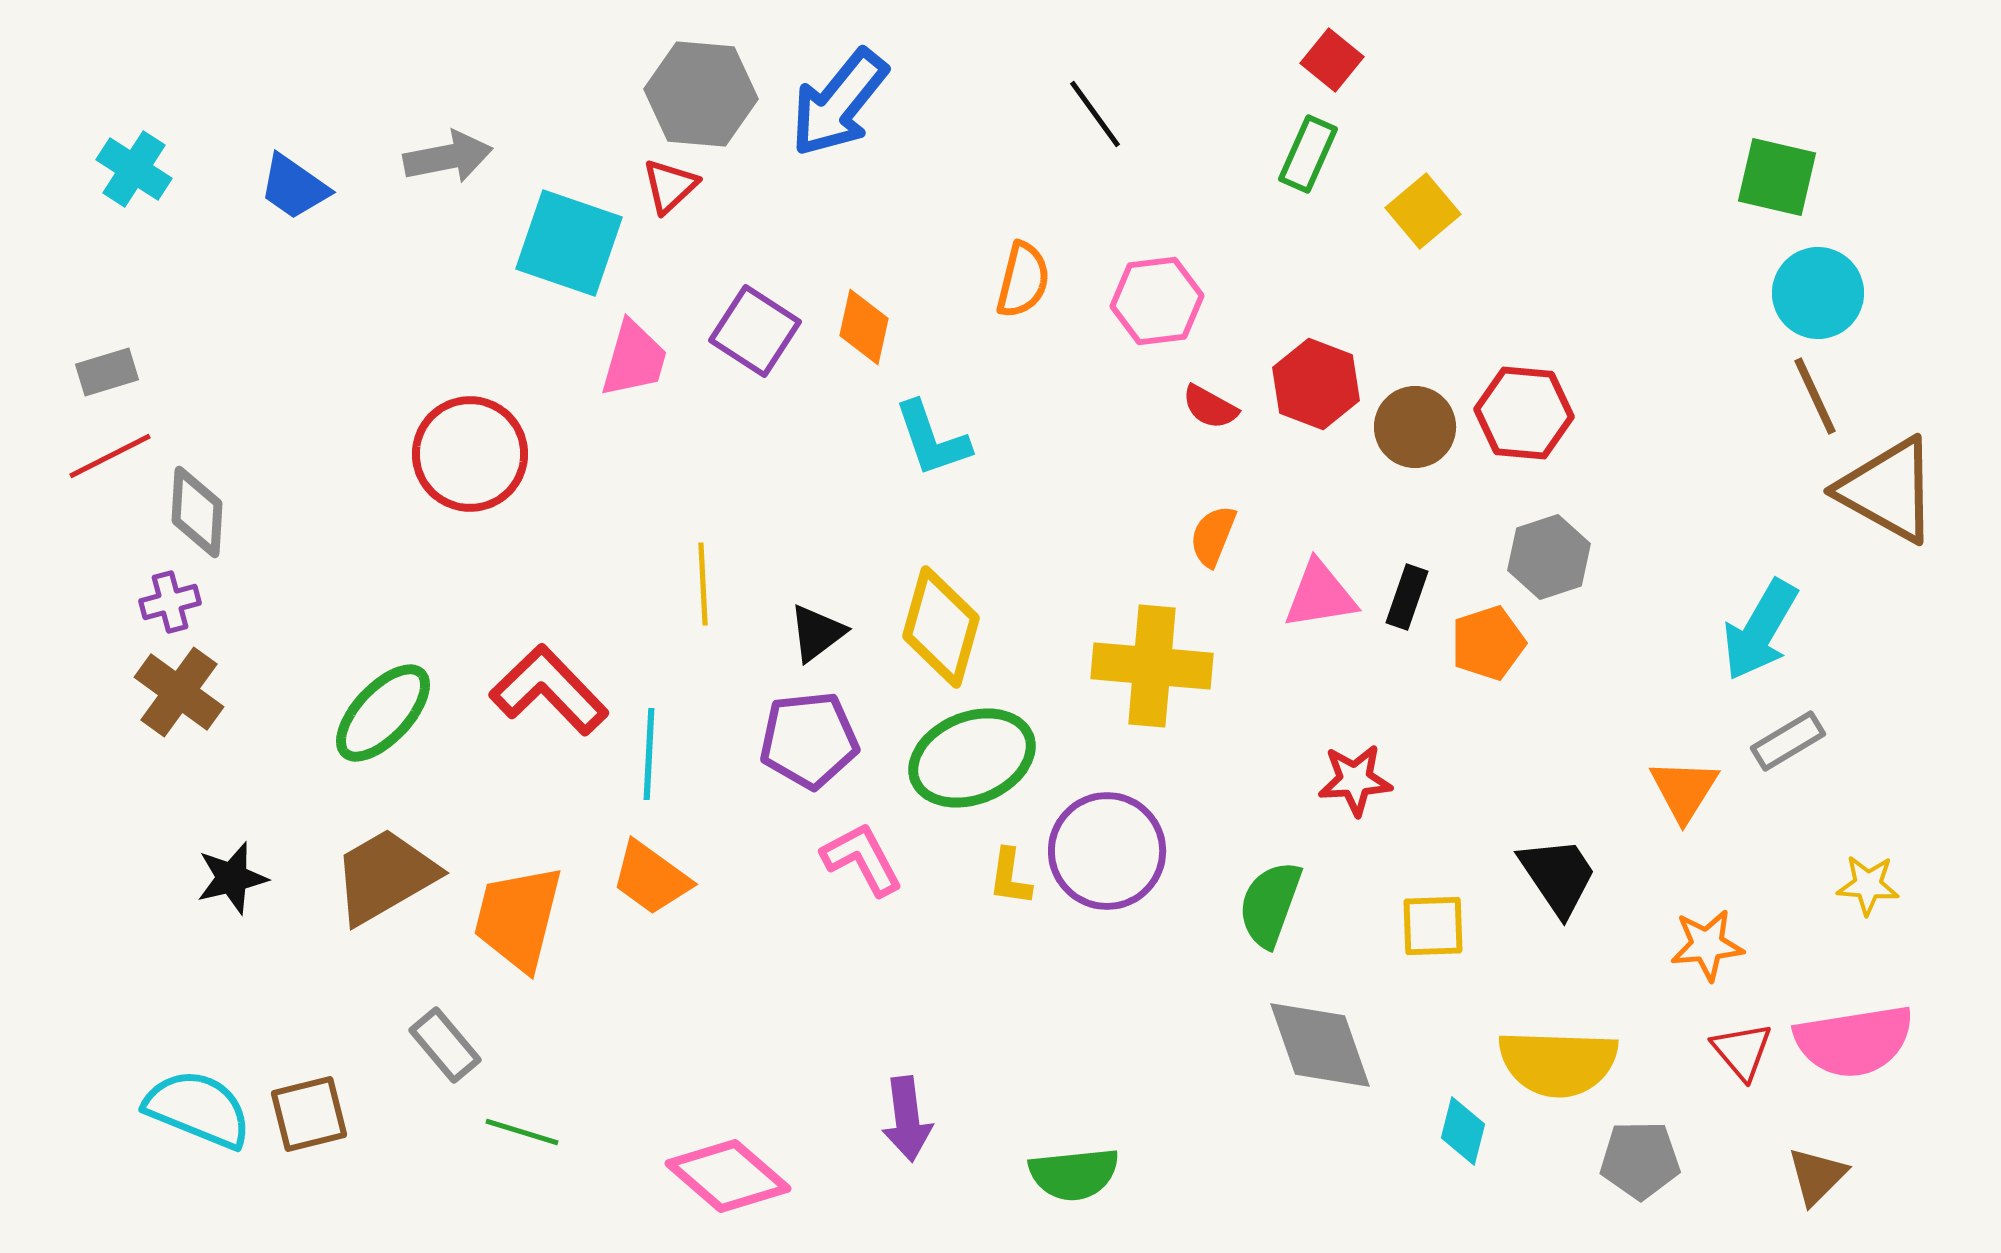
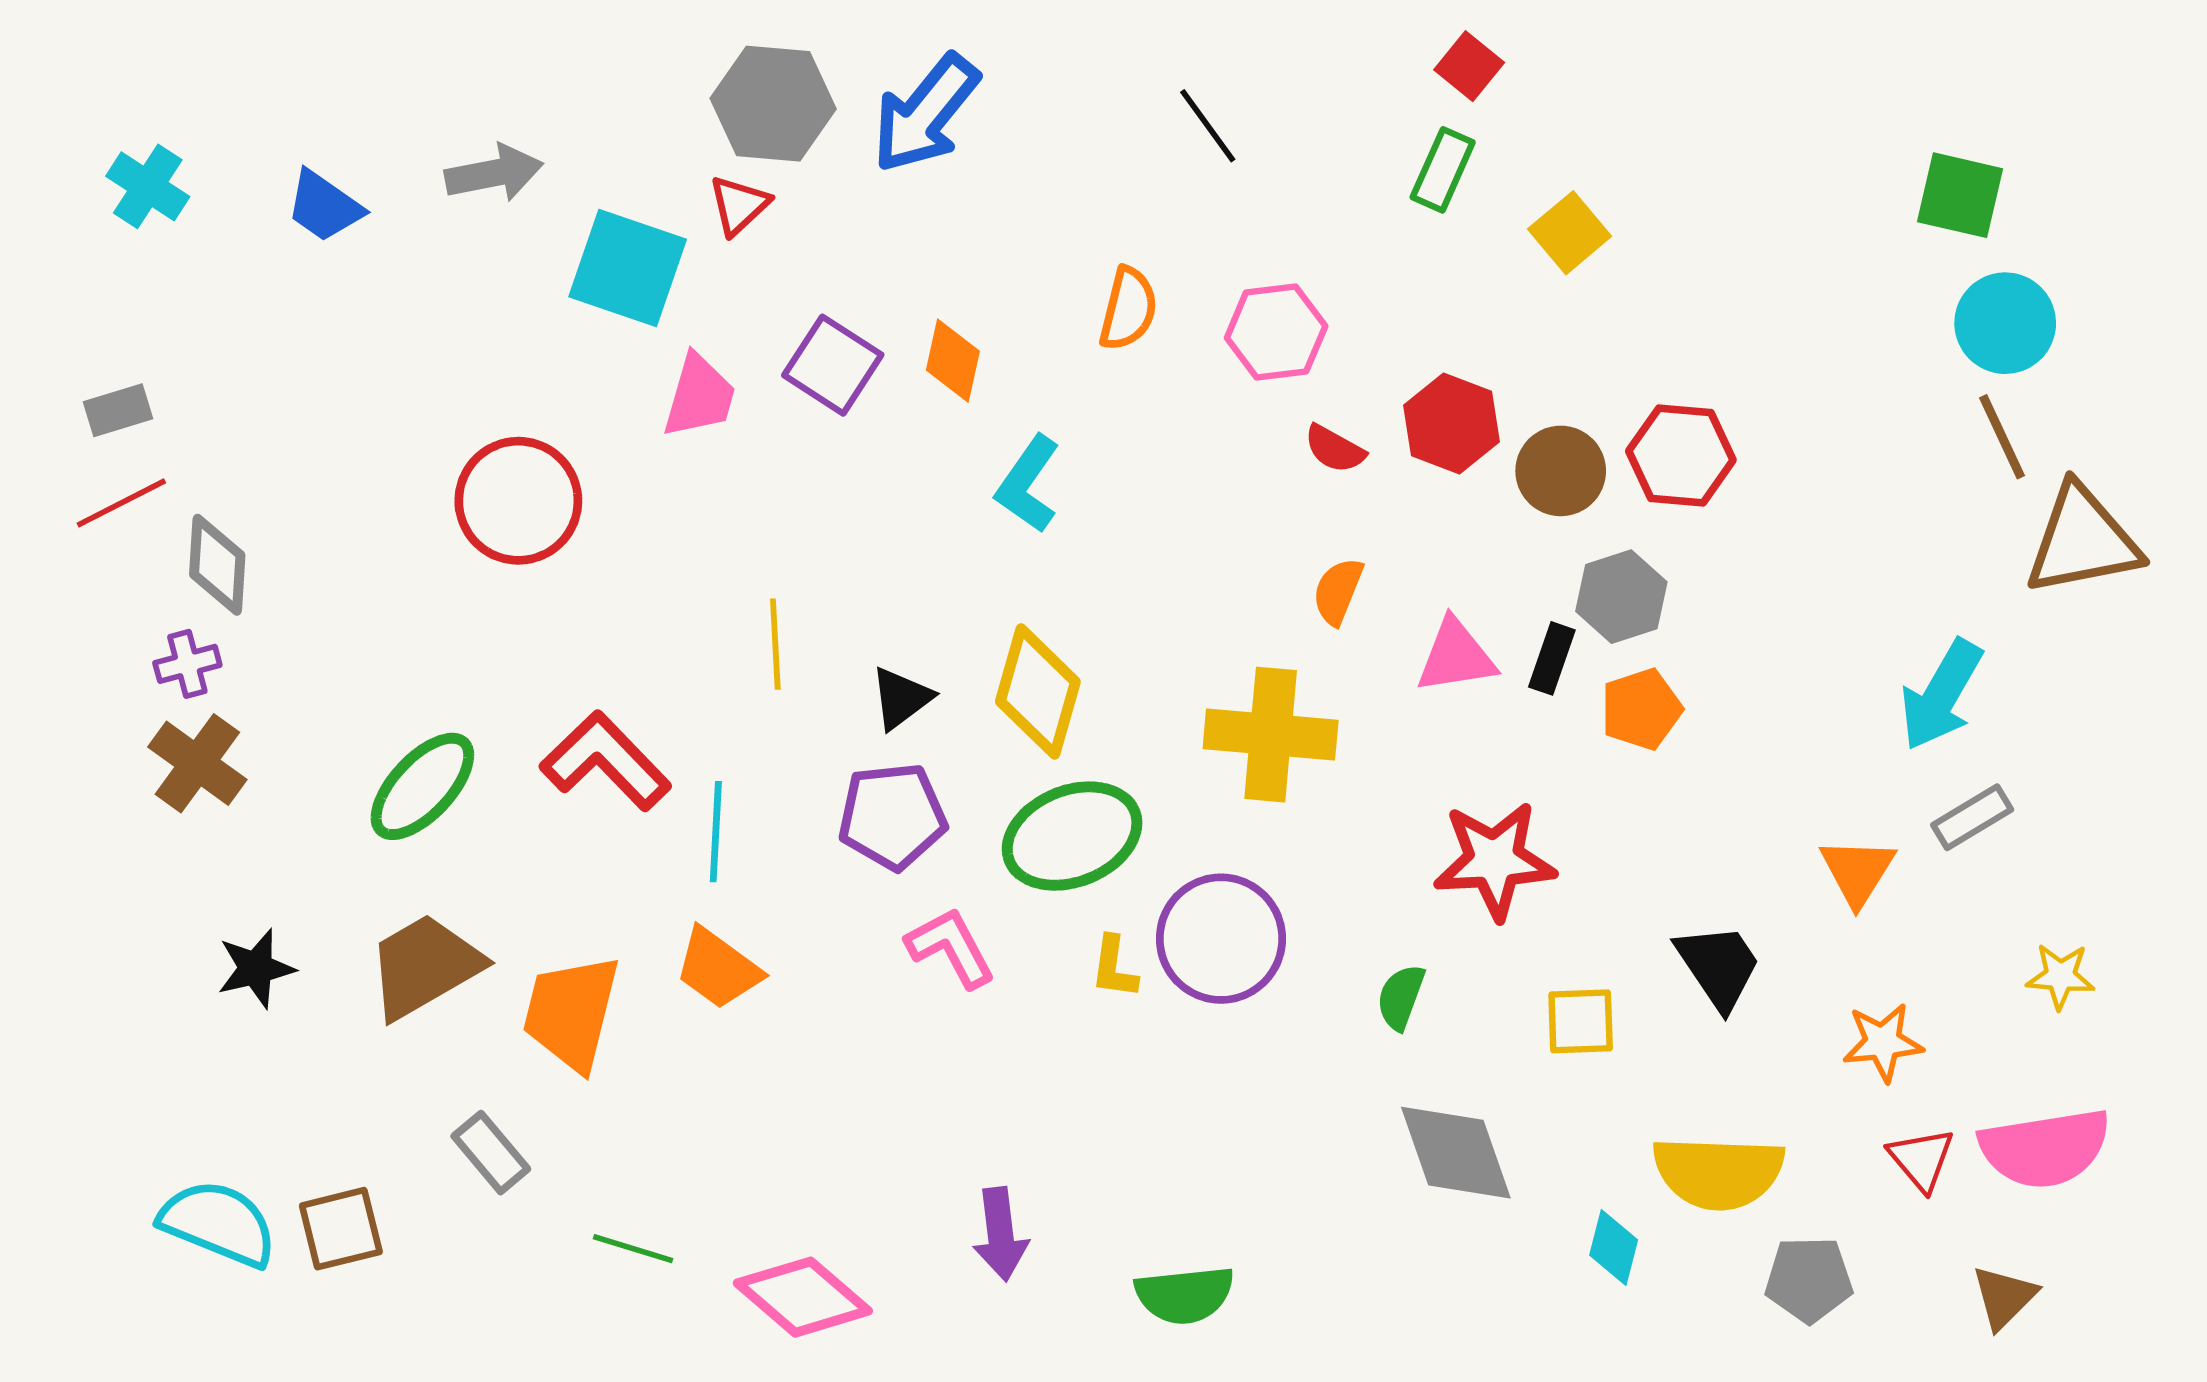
cyan L-shape: (932, 439) -> (1028, 484), turned 54
brown triangle: (1888, 490) -> (2082, 540), turned -40
gray hexagon: (1549, 557) -> (1621, 597), moved
red star: (1355, 780) -> (1495, 860), size x1.5
green semicircle: (1270, 904) -> (1401, 997), size x0.7
green line: (522, 1132) -> (633, 1249), moved

